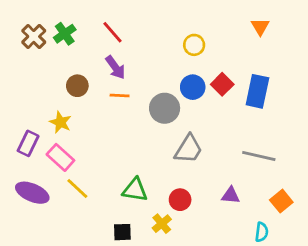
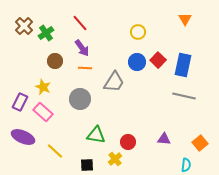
green cross: (65, 34) -> (46, 33), moved
gray circle: (165, 108) -> (80, 99), moved
gray trapezoid: (188, 149) -> (114, 82), moved
gray line: (259, 156) -> (184, 96), moved
yellow line: (77, 188) -> (55, 151), moved

